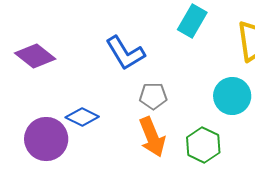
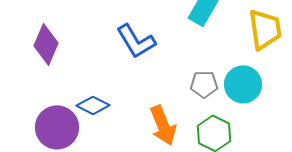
purple diamond: (35, 56) -> (46, 44), turned 75
gray pentagon: (153, 96) -> (204, 84), moved

